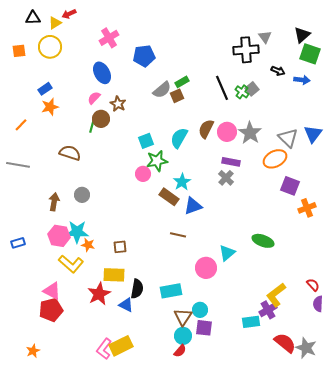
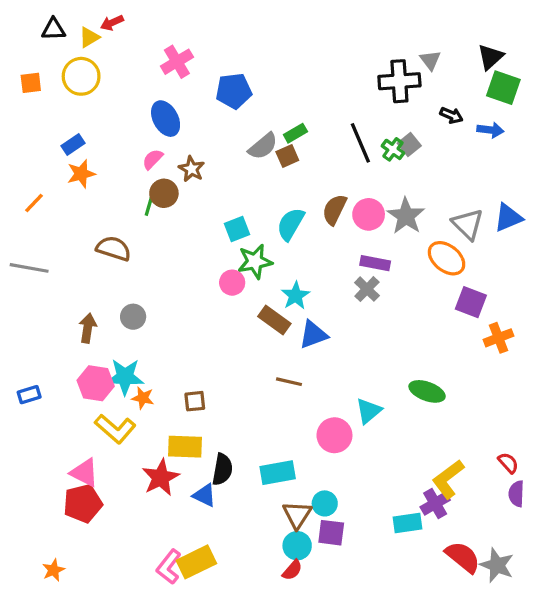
blue triangle: (313, 134) -> (508, 218), turned 30
orange ellipse: (275, 159) -> (447, 258), turned 65

